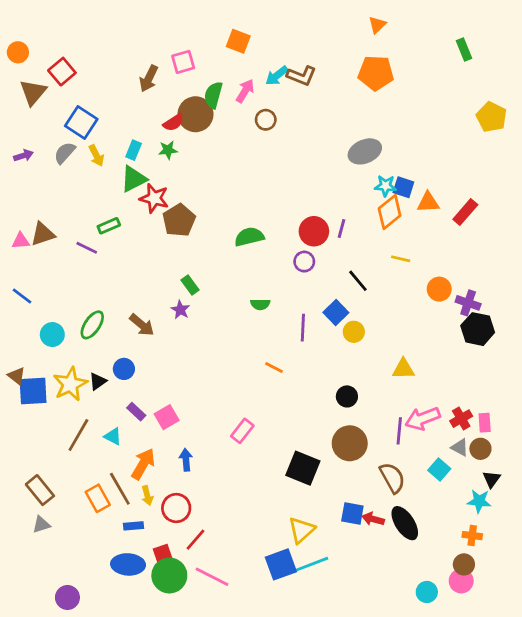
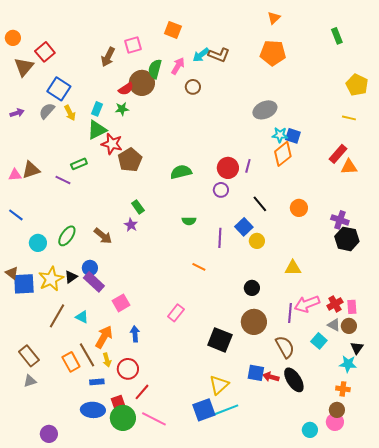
orange triangle: (428, 202) -> (349, 167), moved
yellow line: (401, 259) -> (349, 118), moved
orange circle: (439, 289) -> (299, 208), moved
purple rectangle: (136, 412) -> (94, 282), moved, size x1.5

